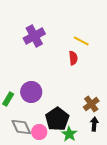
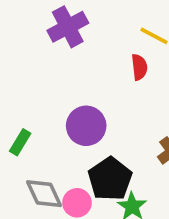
purple circle: (31, 92) -> (86, 126), moved

